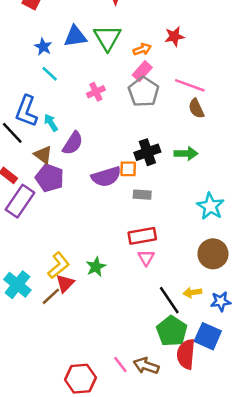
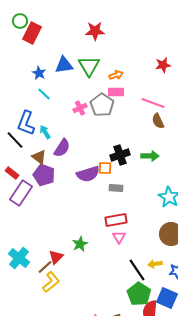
red star: (174, 36) -> (163, 65), moved
pink rectangle: (142, 71) -> (116, 92), turned 49
gray pentagon: (144, 92) -> (102, 105), moved
yellow L-shape: (59, 265) -> (51, 282), moved

